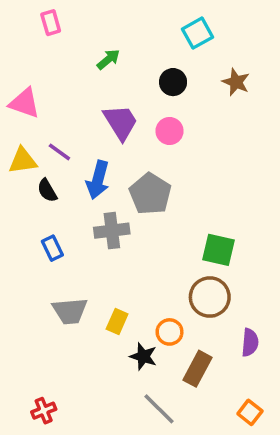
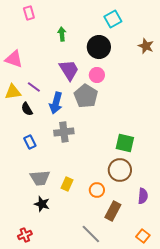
green arrow: (108, 59) -> (62, 34), turned -56
black circle: (173, 82) -> (99, 47), size x1.5
brown star: (236, 82) -> (146, 46), moved
gray pentagon: (150, 194) -> (86, 96), moved
black star: (143, 356) -> (42, 204), moved

